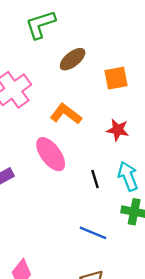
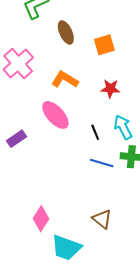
brown ellipse: (73, 59) -> (66, 32), turned -70
blue line: (93, 233) -> (102, 163), moved

